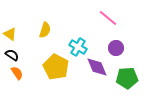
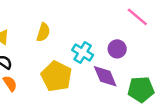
pink line: (108, 18) -> (137, 17), moved
purple circle: (116, 48) -> (117, 49), moved

